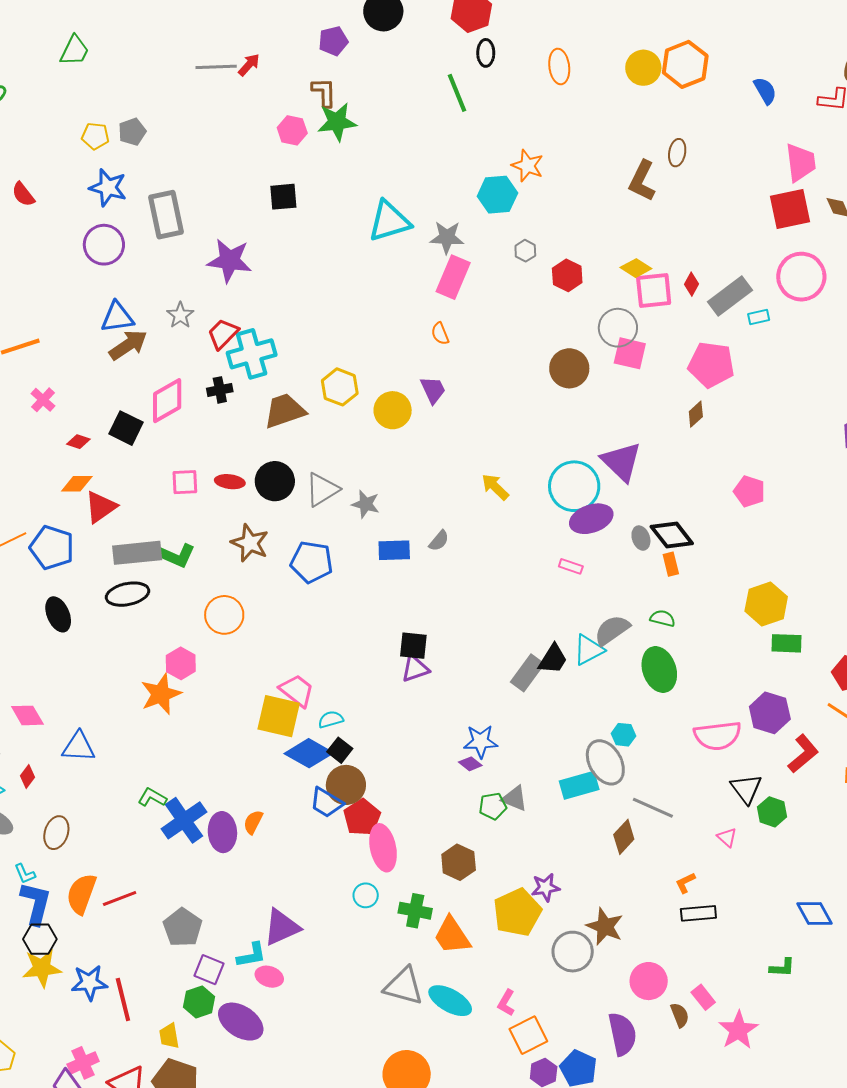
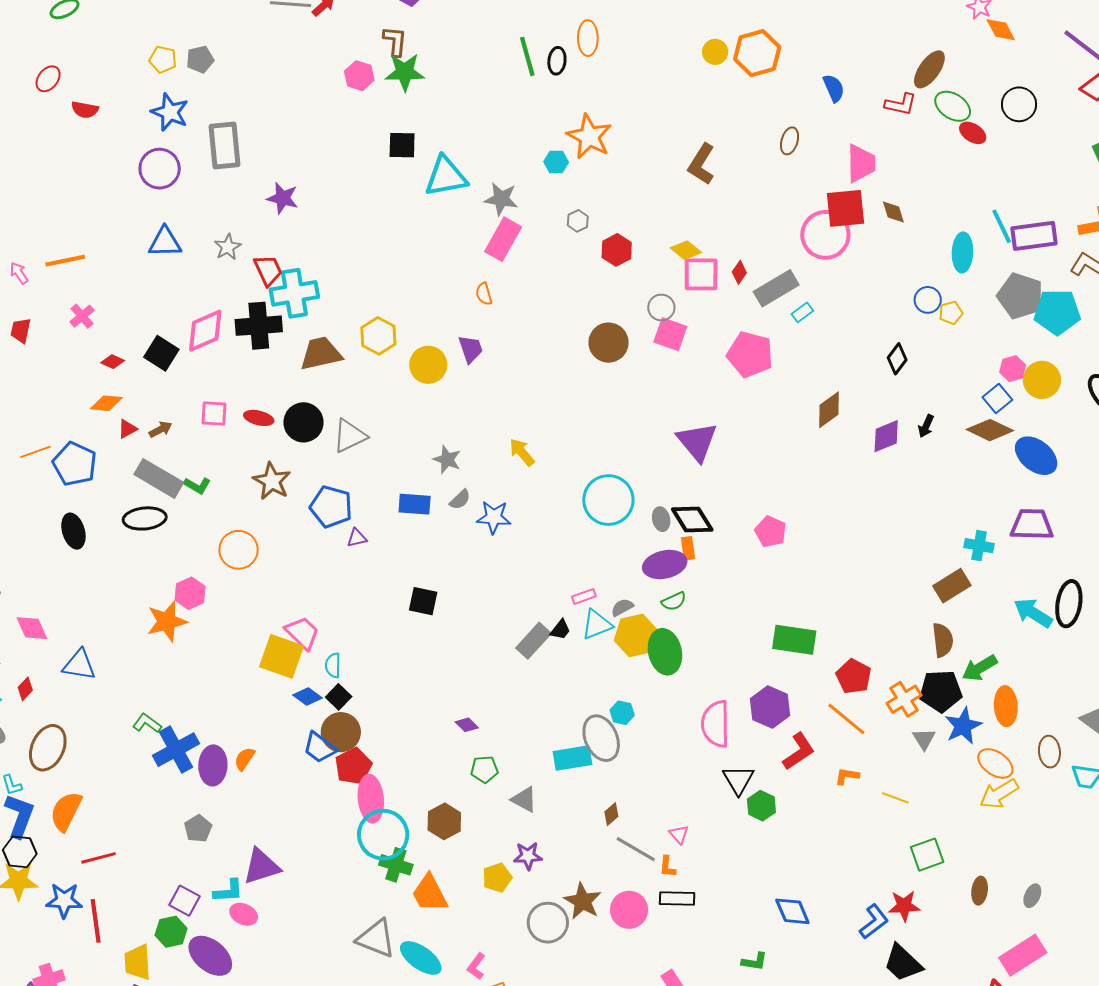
black ellipse: (486, 53) -> (557, 61), moved
orange ellipse: (559, 66) -> (588, 38), moved
yellow circle: (643, 68) -> (715, 52), size x0.7
brown ellipse: (677, 153) -> (790, 141), moved
orange star: (528, 166) -> (589, 136), size x1.4
red semicircle: (23, 194) -> (85, 110), turned -48
cyan hexagon: (497, 195) -> (556, 162), size x0.6
black square: (283, 197) -> (402, 145), moved
purple star: (229, 261) -> (283, 198), size x0.7
pink circle: (801, 277) -> (825, 235), moved
cyan rectangle: (759, 317) -> (802, 312), turned -30
gray circle: (618, 328) -> (661, 308), size x0.7
red trapezoid: (223, 334) -> (268, 270), turned 104
brown arrow: (128, 345) -> (161, 429), moved, size x0.6
black cross: (220, 390) -> (259, 326), size x1.8
brown diamond: (696, 414) -> (829, 410), moved, size x1.4
purple triangle: (621, 462) -> (697, 442), moved
cyan circle: (574, 486) -> (608, 500), moved
pink pentagon: (749, 491) -> (770, 532), moved
gray star: (366, 504) -> (447, 460), moved
red triangle: (101, 507) -> (127, 429), size x0.6
purple ellipse: (591, 519) -> (665, 565), moved
gray rectangle: (137, 553) -> (159, 478), turned 30
green L-shape: (176, 555) -> (197, 485), size x0.7
pink rectangle: (571, 566) -> (584, 596), moved, turned -45
yellow hexagon: (766, 604) -> (636, 636), moved
green semicircle: (663, 618) -> (674, 601), turned 135
gray semicircle: (612, 630) -> (622, 607), size x0.6
green rectangle: (786, 643) -> (794, 640), size x1.4
black trapezoid: (553, 659) -> (560, 630), size x0.7
purple triangle: (415, 669) -> (357, 538), moved, size x0.7
cyan semicircle: (331, 719) -> (333, 665), turned -80
pink semicircle: (718, 736) -> (716, 724), turned 90
blue star: (481, 741) -> (494, 517), moved
blue diamond: (309, 753) -> (307, 697), size x0.6
gray triangle: (514, 798) -> (524, 799), moved
gray line: (653, 808) -> (636, 849), moved
brown ellipse: (56, 833) -> (48, 748), size x1.4
brown diamond: (624, 837) -> (611, 814), size x0.7
pink triangle: (727, 837) -> (679, 834), moved
orange L-shape: (685, 883) -> (667, 867), turned -65
cyan circle: (366, 895) -> (383, 835), moved, size x2.0
red line: (120, 899) -> (98, 858), moved
yellow pentagon: (517, 912) -> (497, 878), size x0.6
gray pentagon: (183, 927) -> (198, 828), moved, size x0.7
pink circle: (649, 981) -> (629, 910), moved
yellow trapezoid: (169, 1036) -> (138, 962), size x1.4

